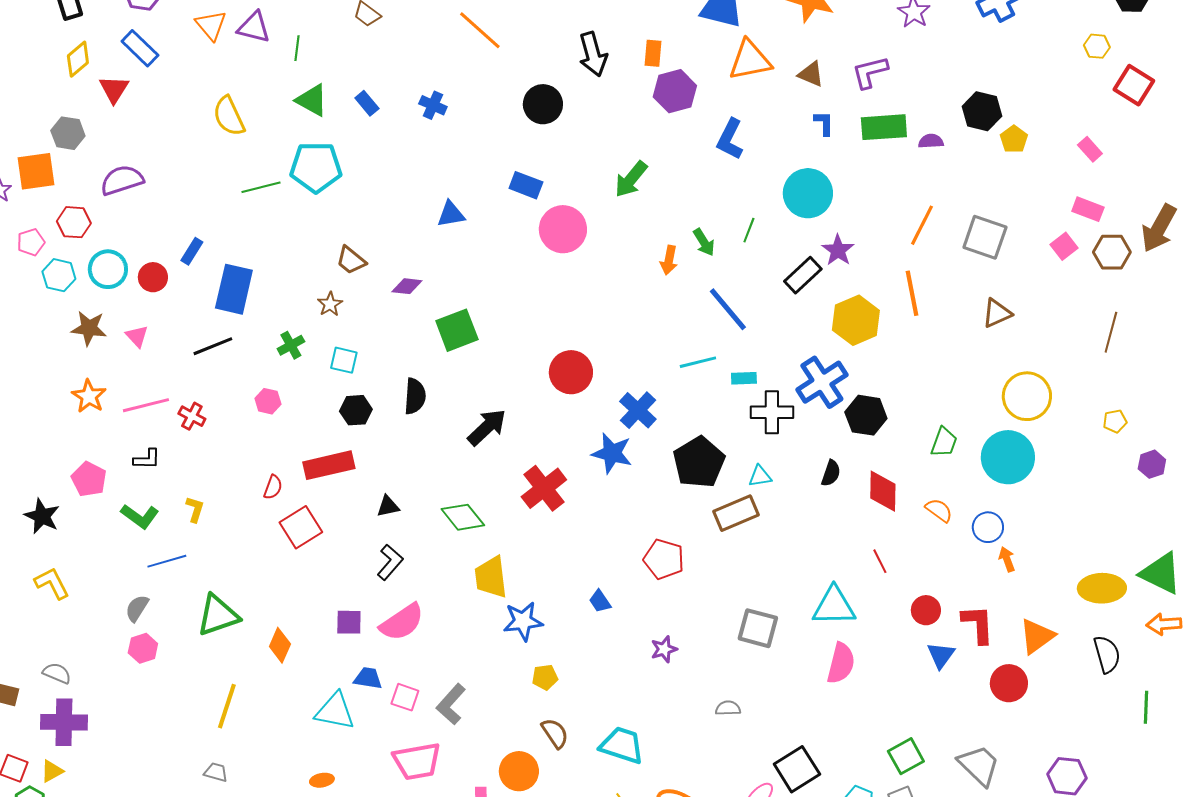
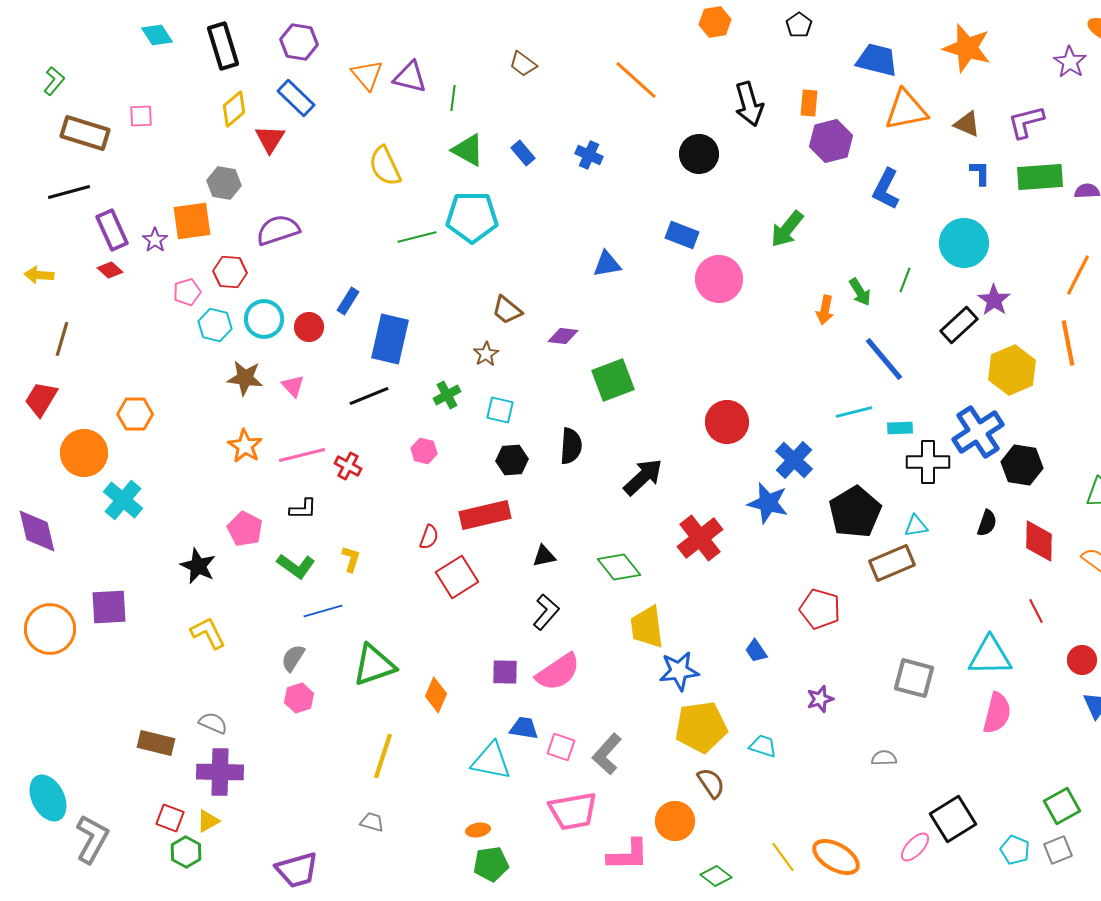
yellow pentagon: (545, 677) -> (701, 727), size x2.0
cyan trapezoid: (622, 745) -> (763, 746), moved, size x0.6

